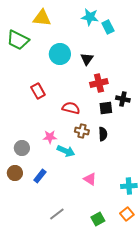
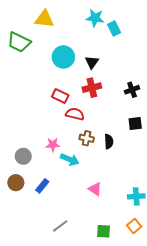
red cross: (99, 83) -> (92, 88), moved
red rectangle: (38, 91) -> (60, 96), moved, turned -35
black cross: (123, 99) -> (132, 90), moved, turned -32
black square: (106, 108) -> (135, 124), moved
green square: (98, 219) -> (103, 231), turned 32

